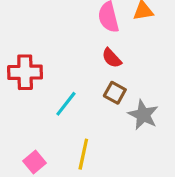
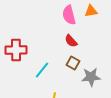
gray star: (143, 115) -> (91, 77), turned -30

